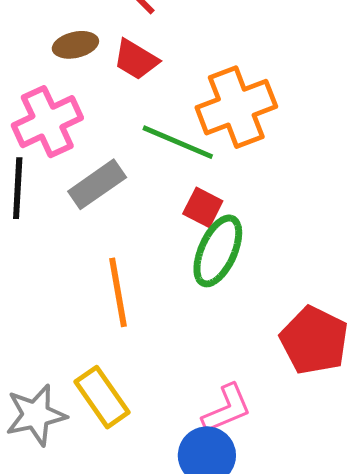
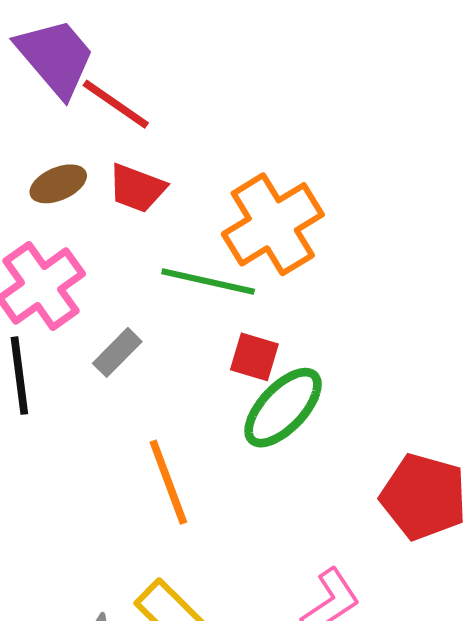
gray rectangle: (97, 184) -> (117, 352), size x0.7
green ellipse: (218, 251) -> (283, 408), turned 30

